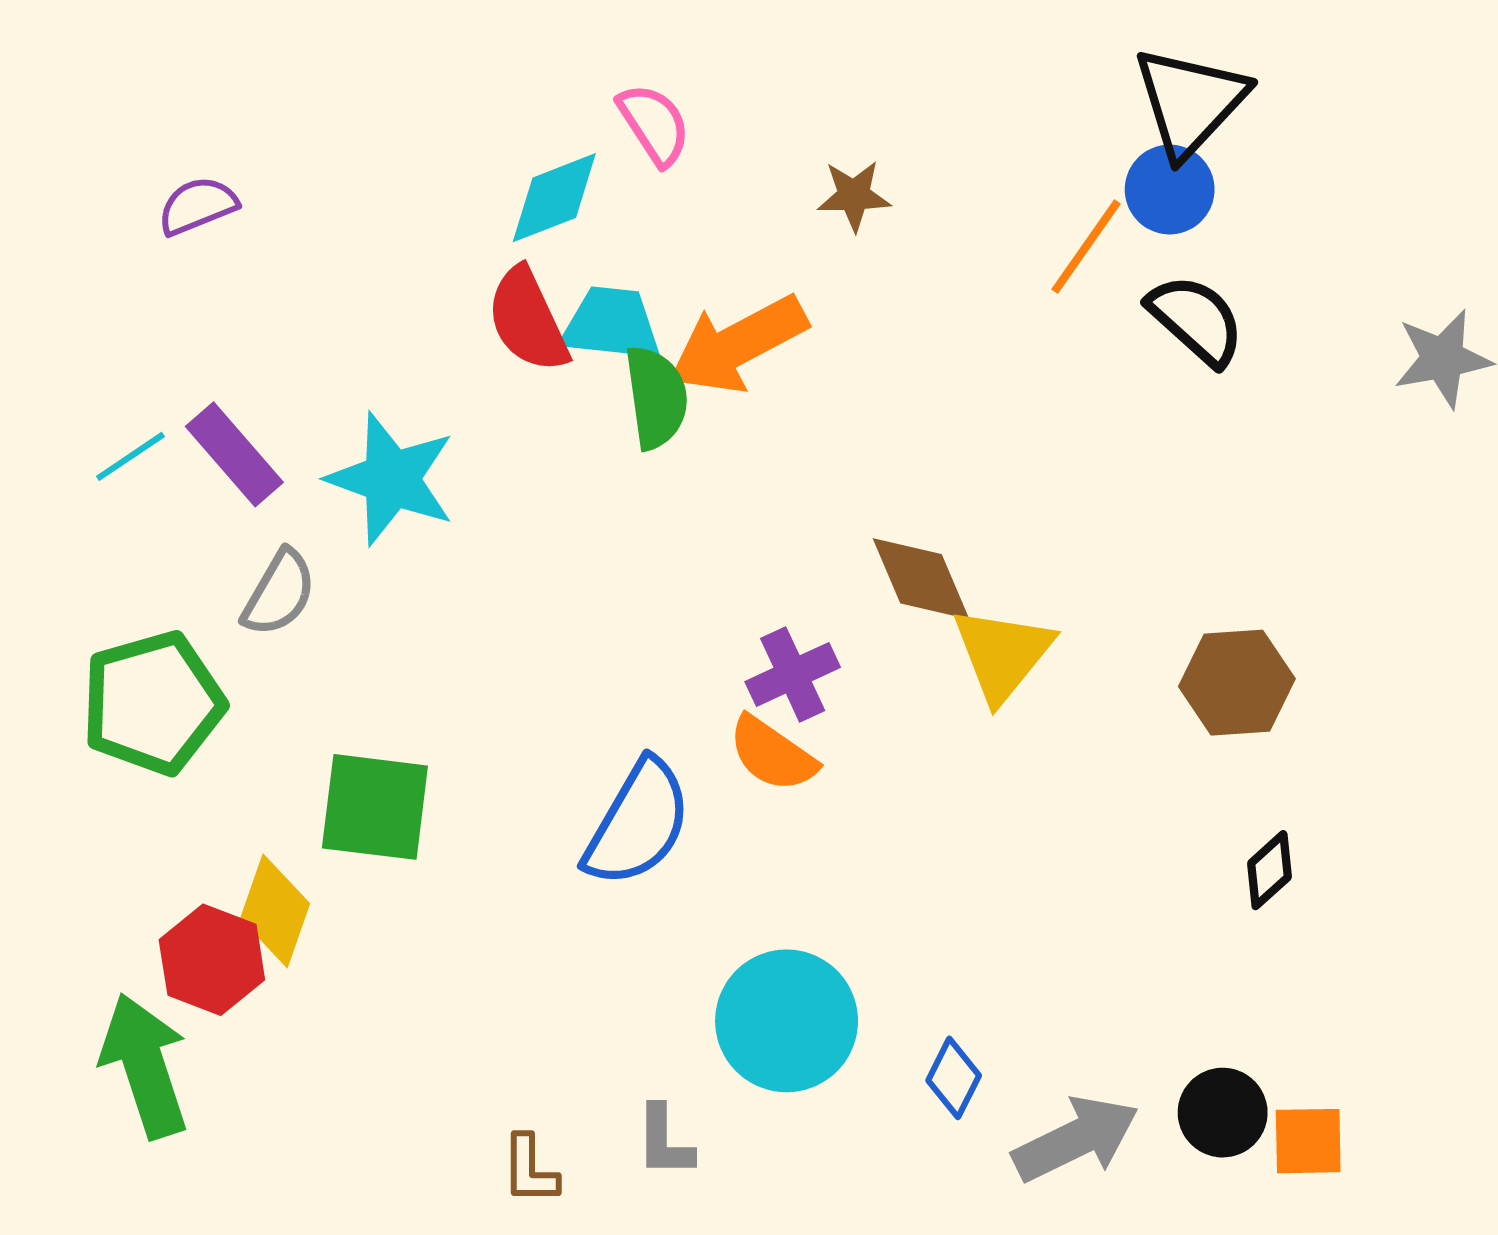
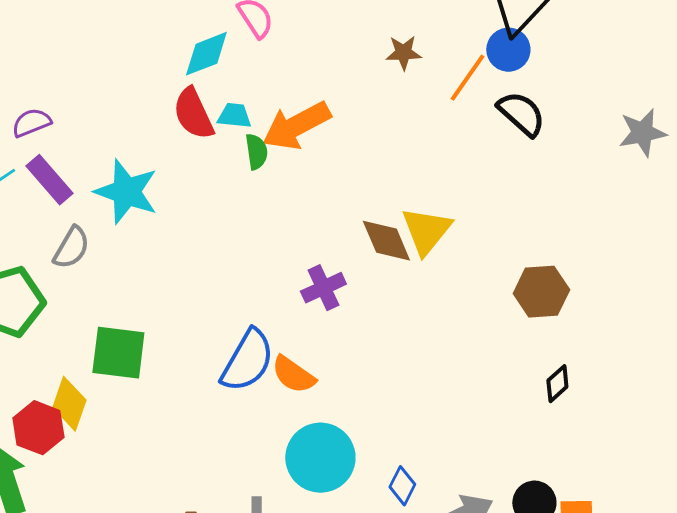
brown star: (854, 196) -> (403, 53), moved
purple semicircle: (198, 206) -> (31, 123), moved
cyan trapezoid: (611, 324) -> (234, 116), size x0.7
green semicircle: (656, 397) -> (256, 152), size x0.7
yellow triangle: (1003, 654) -> (426, 231), moved
orange semicircle: (772, 754) -> (293, 375), moved

